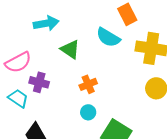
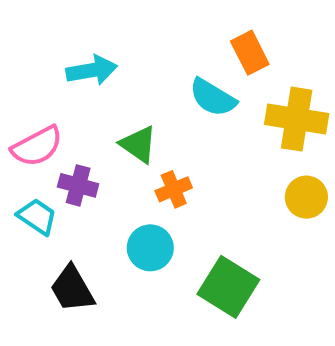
green triangle: (70, 49) -> (139, 144), moved
cyan circle: (88, 112) -> (150, 248), moved, size x1.5

